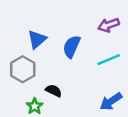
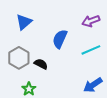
blue triangle: (37, 39) -> (24, 22), moved
black semicircle: (54, 91) -> (41, 64), moved

